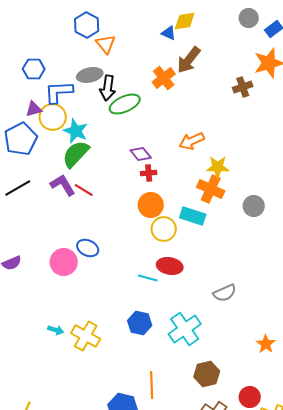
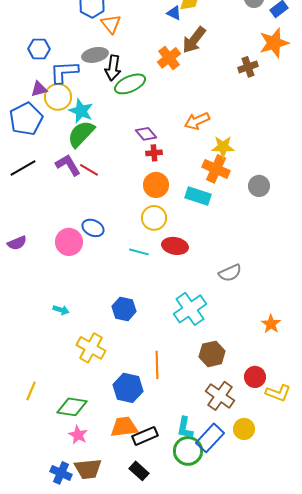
yellow circle: (164, 229) -> (154, 218), moved
cyan line: (148, 278) -> (139, 252), moved
blue hexagon: (140, 323) -> (124, 309), moved
yellow cross: (86, 336) -> (91, 348), moved

